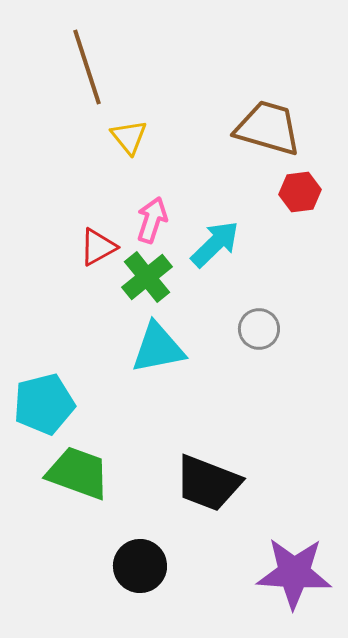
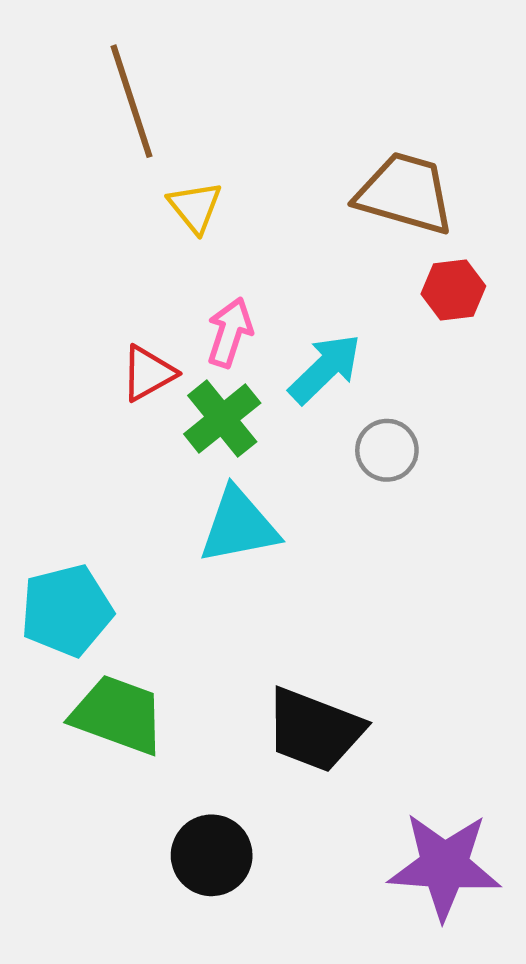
gray circle: (259, 329) -> (387, 450), moved

